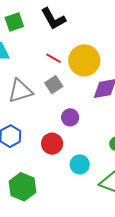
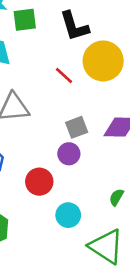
yellow circle: (84, 60) -> (103, 61), moved
gray square: (54, 85) -> (77, 127), moved

